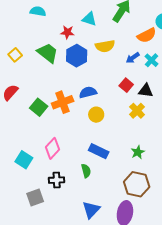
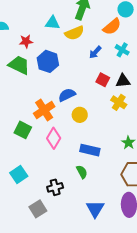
red star: (67, 32) -> (26, 41), moved
yellow semicircle: (105, 46) -> (74, 33), moved
blue arrow: (133, 58) -> (95, 52), moved
green square: (39, 107) -> (23, 130), moved
pink diamond: (53, 148) -> (54, 138), moved
cyan square: (24, 160) -> (19, 174), turned 36

